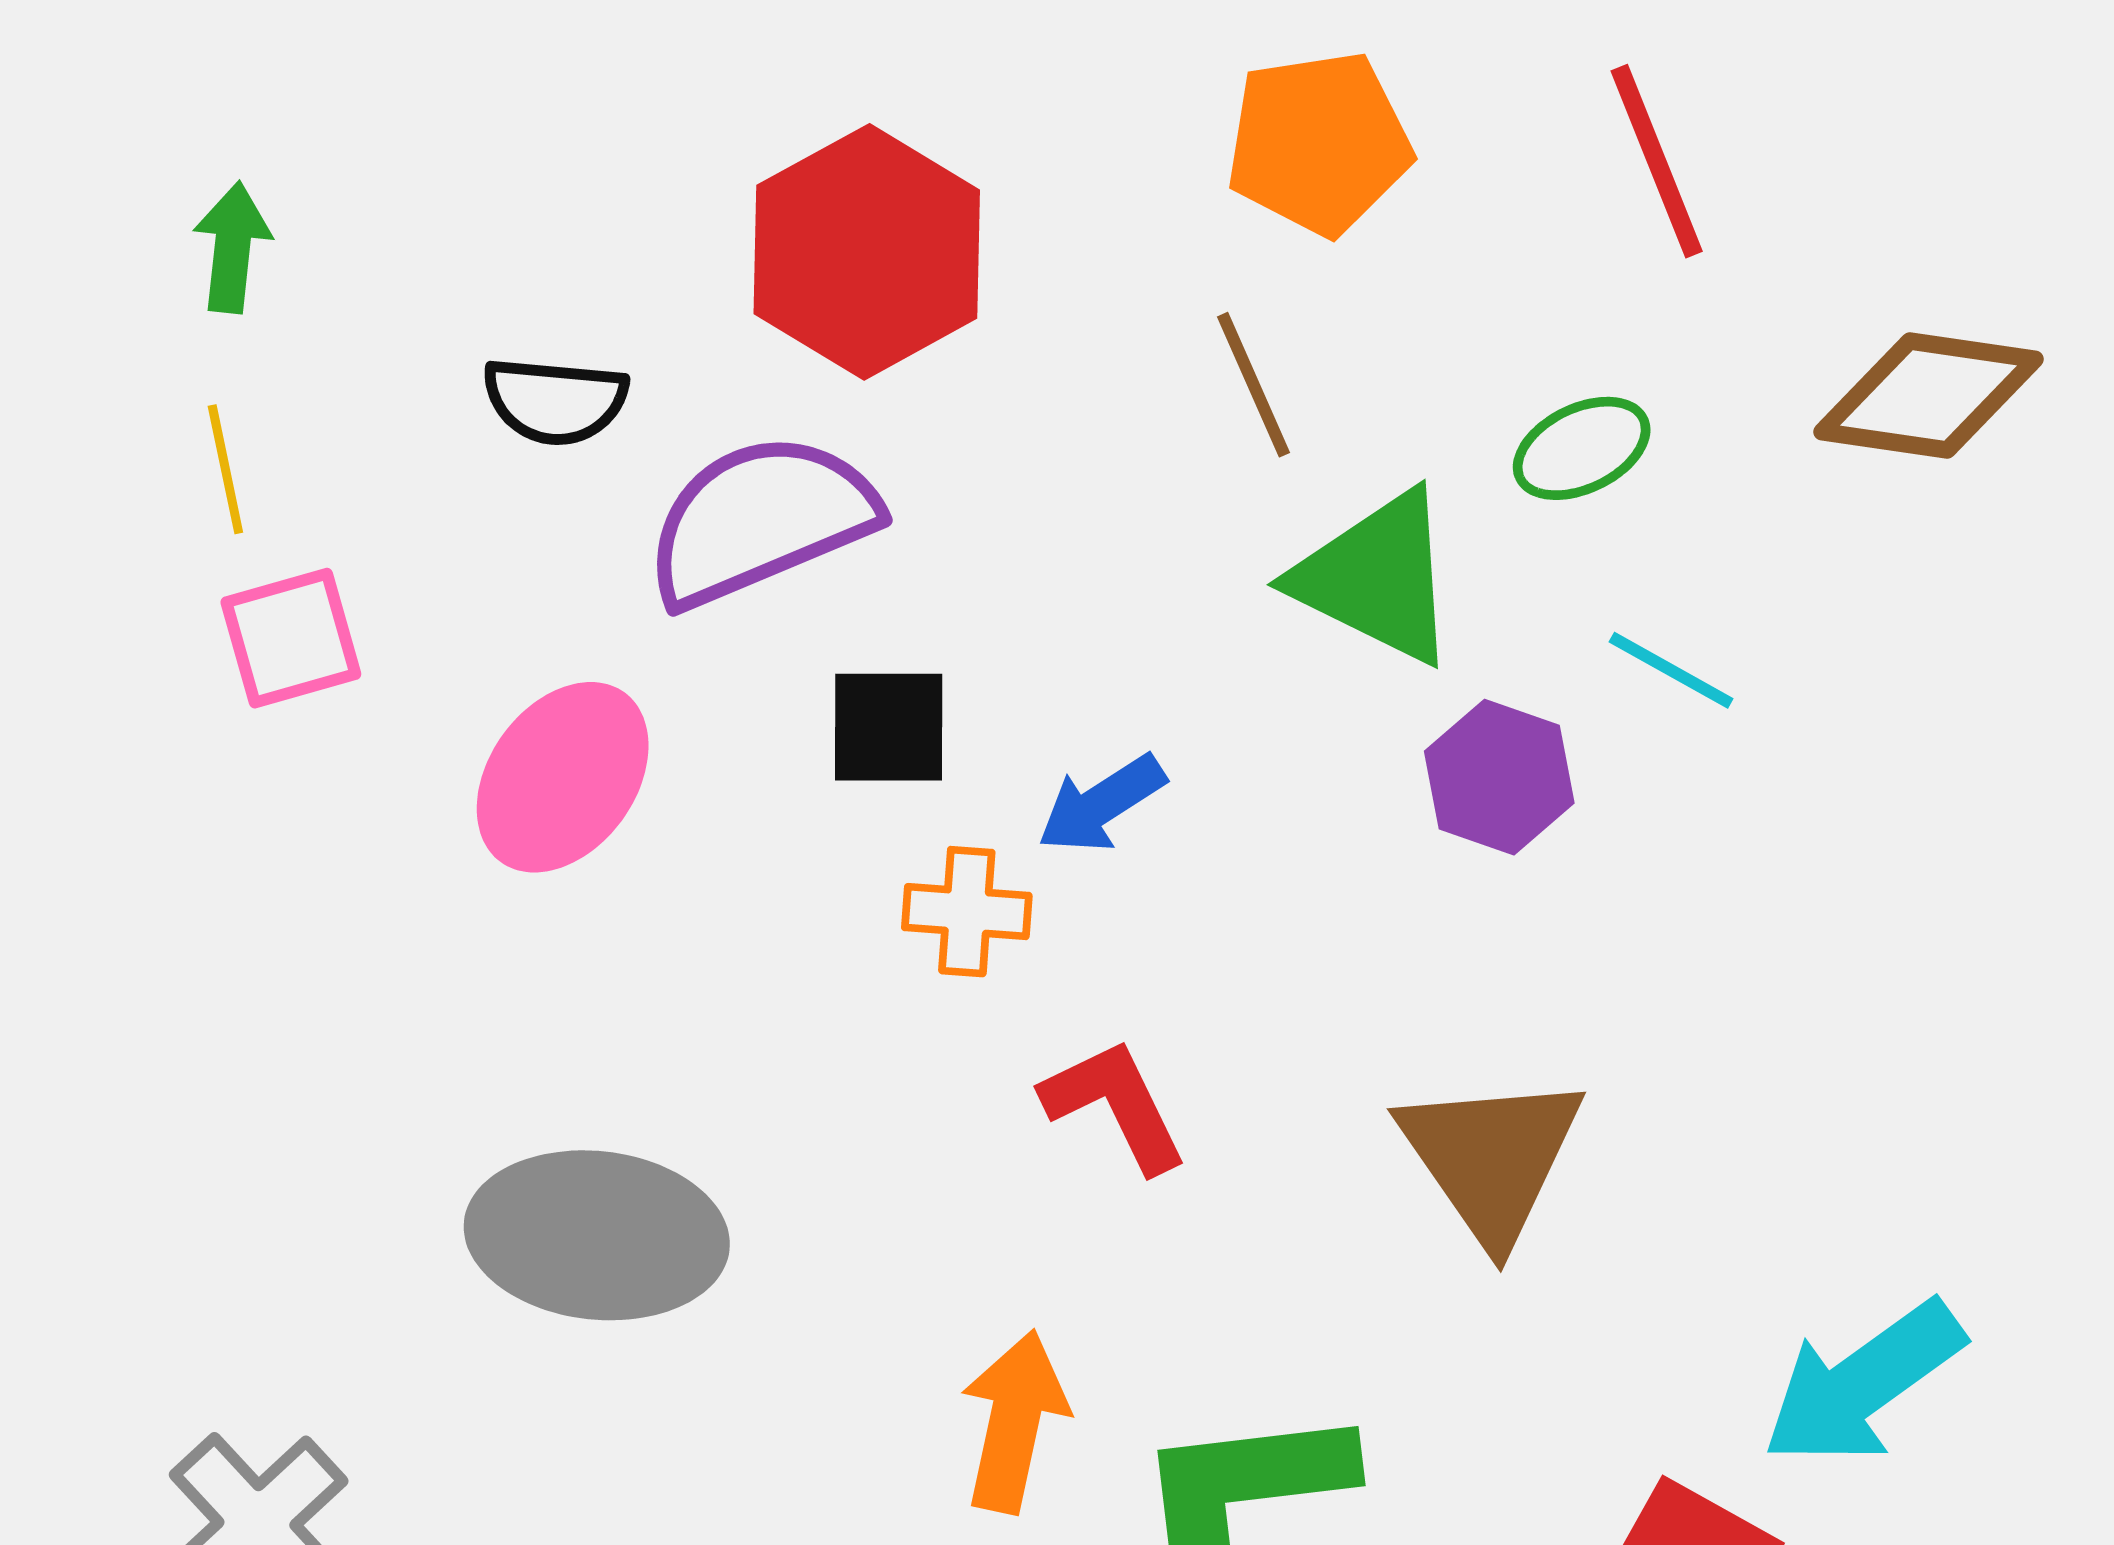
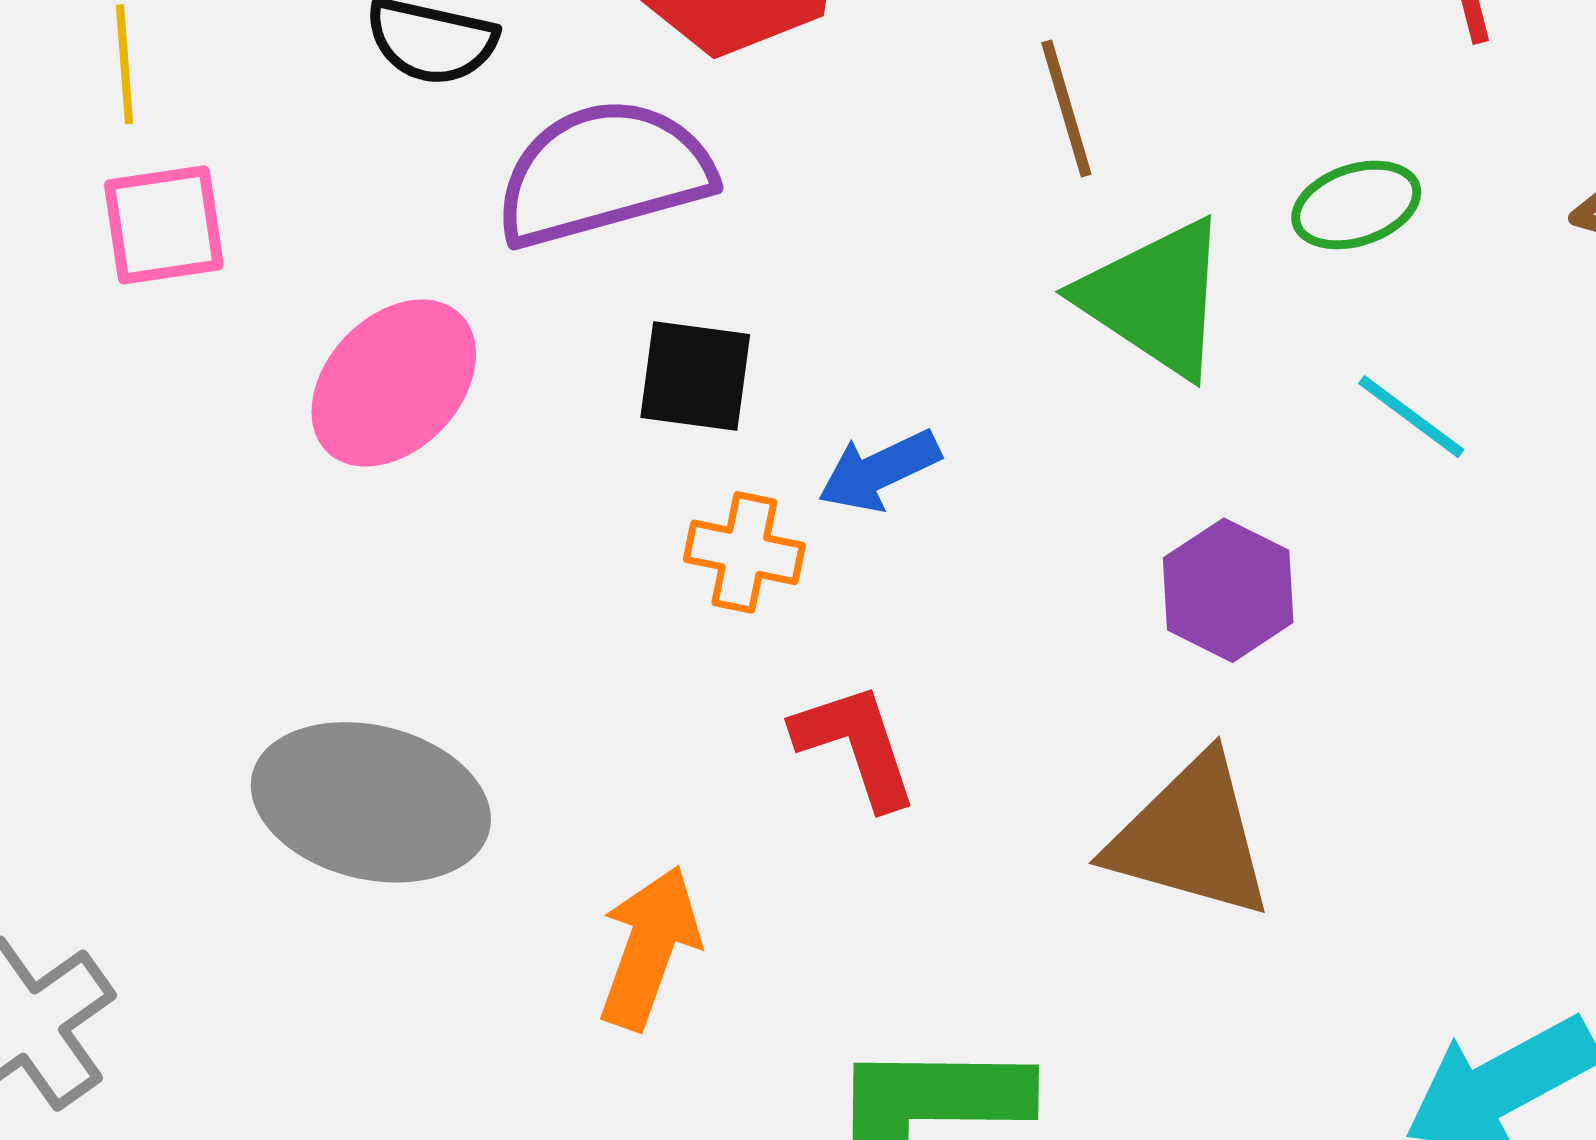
purple hexagon: (1499, 777) -> (1228, 590), moved
brown triangle: (1491, 1158) -> (1191, 837), turned -47
orange arrow: (1014, 1421) -> (649, 948), moved

